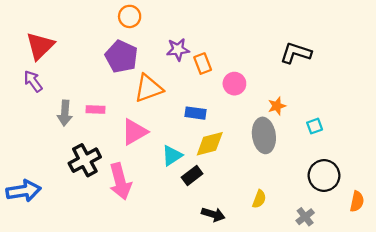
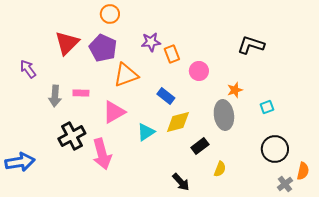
red triangle: (40, 46) -> (67, 43), moved
blue rectangle: (196, 113) -> (166, 96), turned 30
black rectangle: (192, 175) -> (200, 146), moved
black arrow: (213, 214) -> (181, 182), turned 30
gray cross: (305, 217) -> (285, 184), moved

